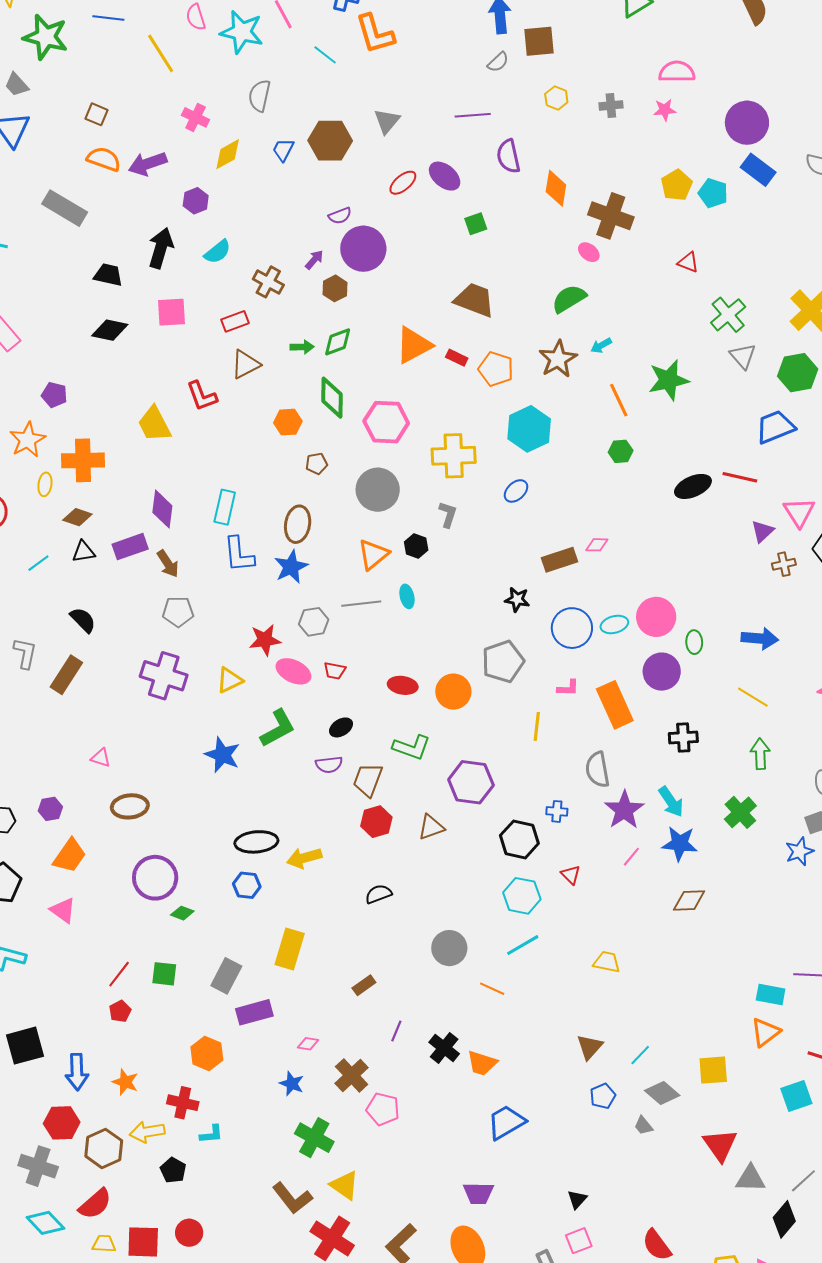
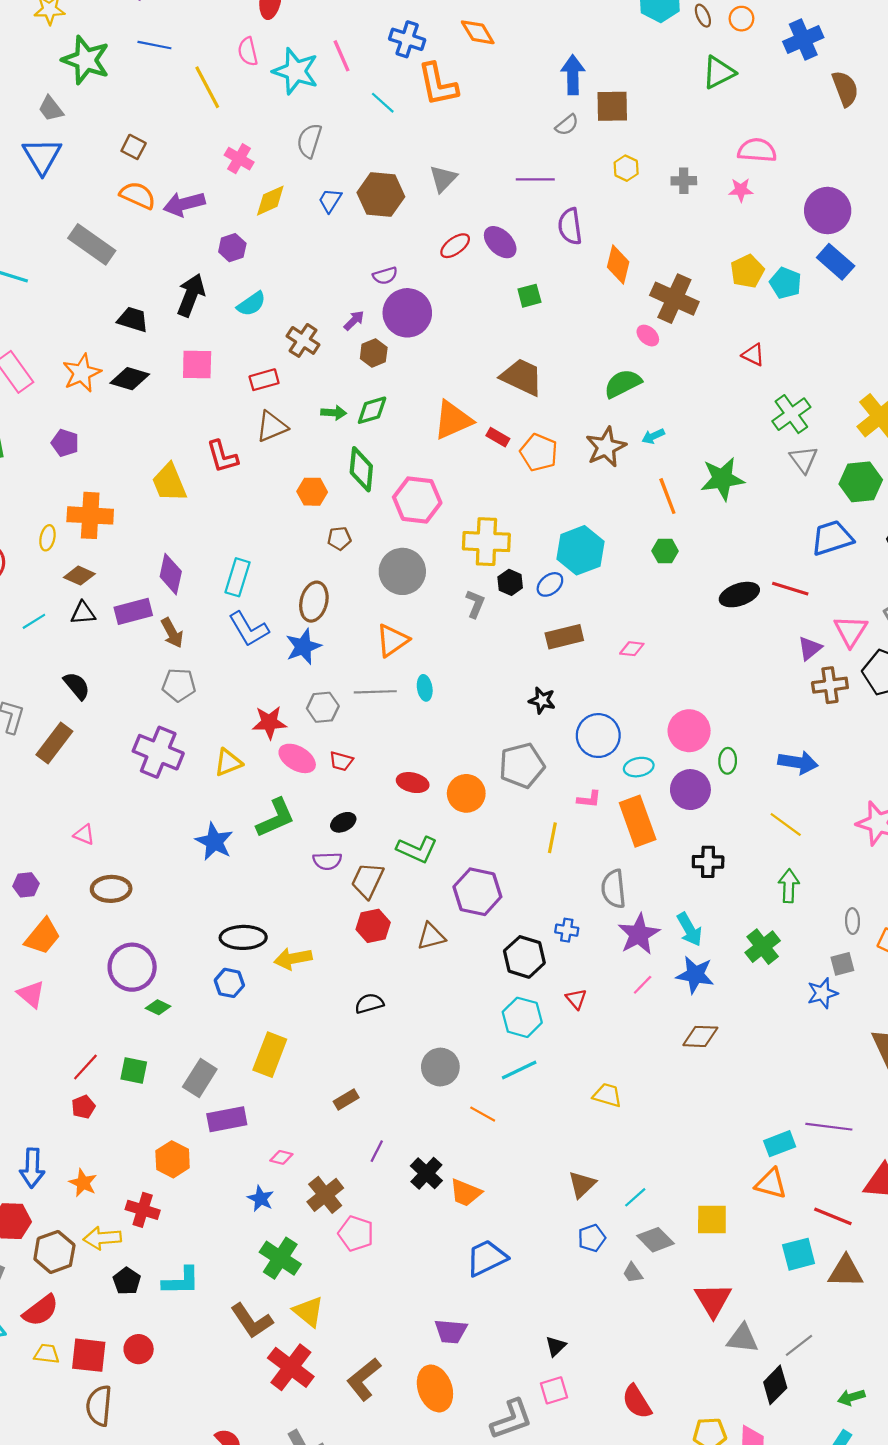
cyan hexagon: (529, 429) -> (580, 550), moved
orange star: (28, 440) -> (82, 373), moved
black hexagon: (416, 546) -> (510, 582), moved
blue L-shape: (239, 554) -> (249, 629), turned -30
brown rectangle: (560, 560) -> (564, 637), moved
brown cross: (784, 564) -> (830, 685), size x1.4
cyan ellipse: (614, 624) -> (639, 767), moved
cyan rectangle: (771, 995) -> (780, 1144), turned -36
orange triangle: (765, 1032) -> (771, 1184), turned 48
cyan L-shape: (211, 1134) -> (181, 1281), moved, size x1.5

